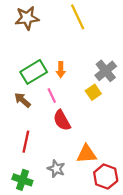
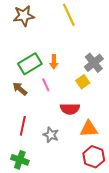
red semicircle: (62, 120) -> (70, 109), moved, turned -60
orange triangle: (87, 154) -> (89, 129), moved
gray star: (56, 169) -> (51, 135), moved

